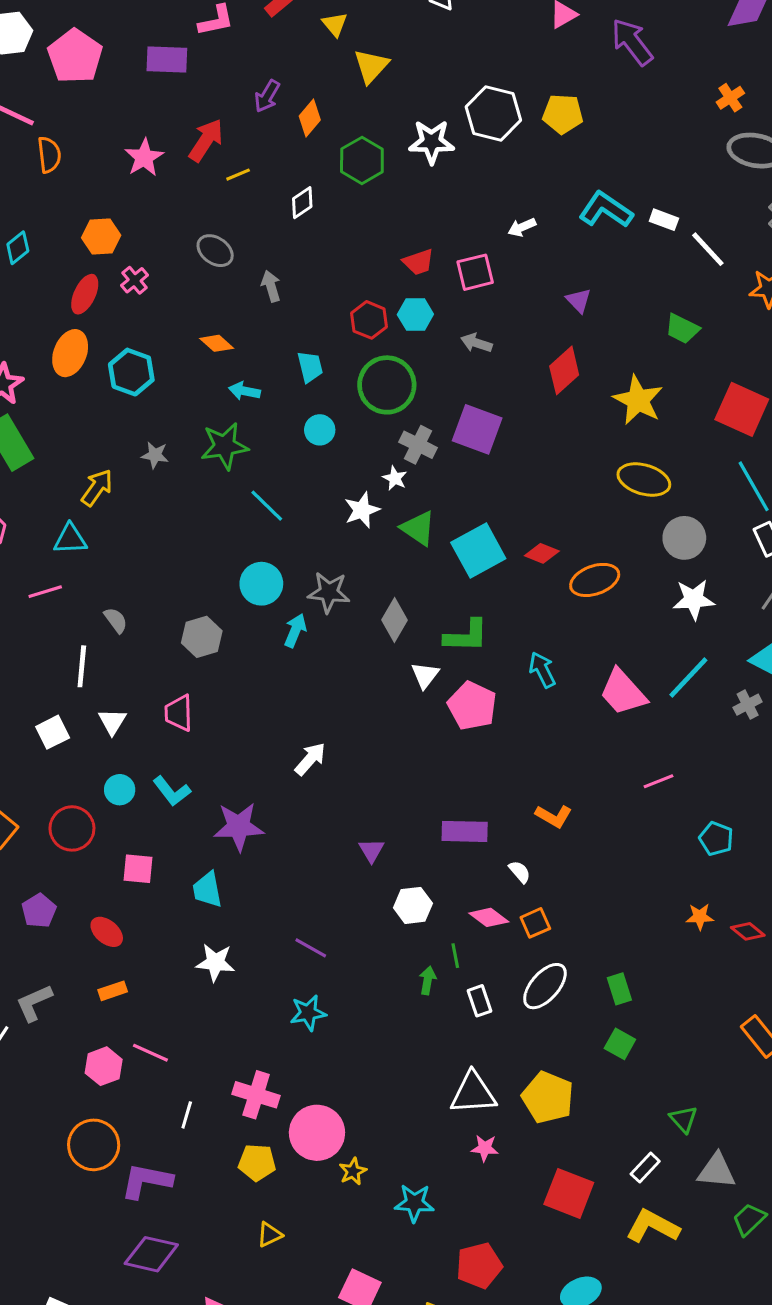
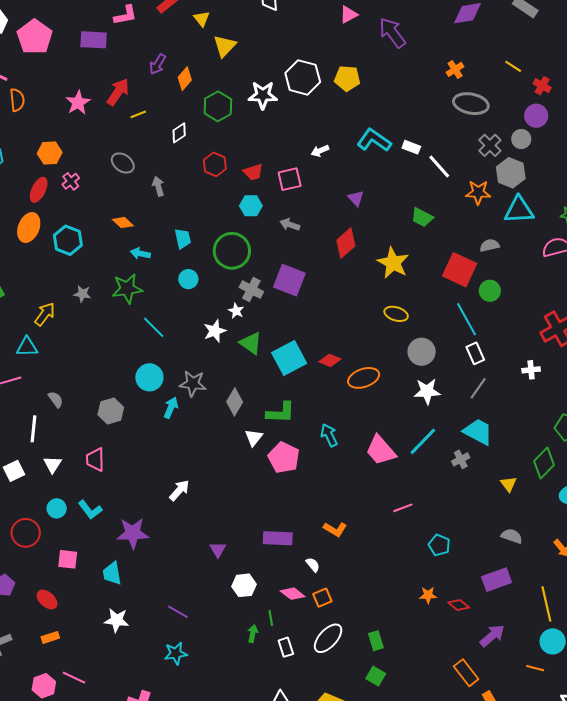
red hexagon: (369, 320) -> (215, 164), moved
yellow ellipse: (644, 480) -> (396, 314), size x0.7

